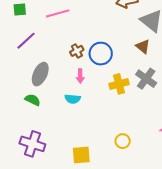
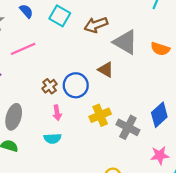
brown triangle: (143, 47) -> (106, 70), moved
gray cross: (146, 79) -> (128, 127), moved

